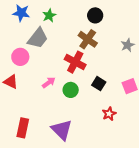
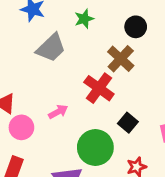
green star: (49, 15) -> (84, 19), moved
pink circle: (20, 57) -> (21, 127), moved
green circle: (71, 90) -> (95, 148), moved, size x1.6

